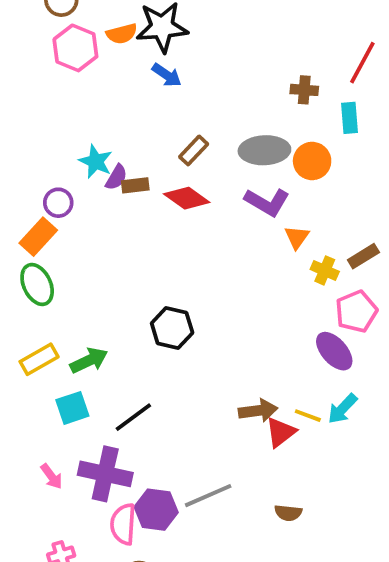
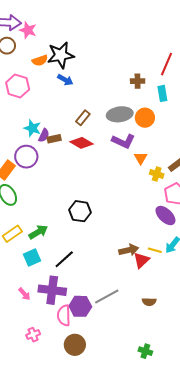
pink hexagon: (75, 48) -> (18, 86), moved
purple circle: (58, 203) -> (26, 157), moved, size x1.5

